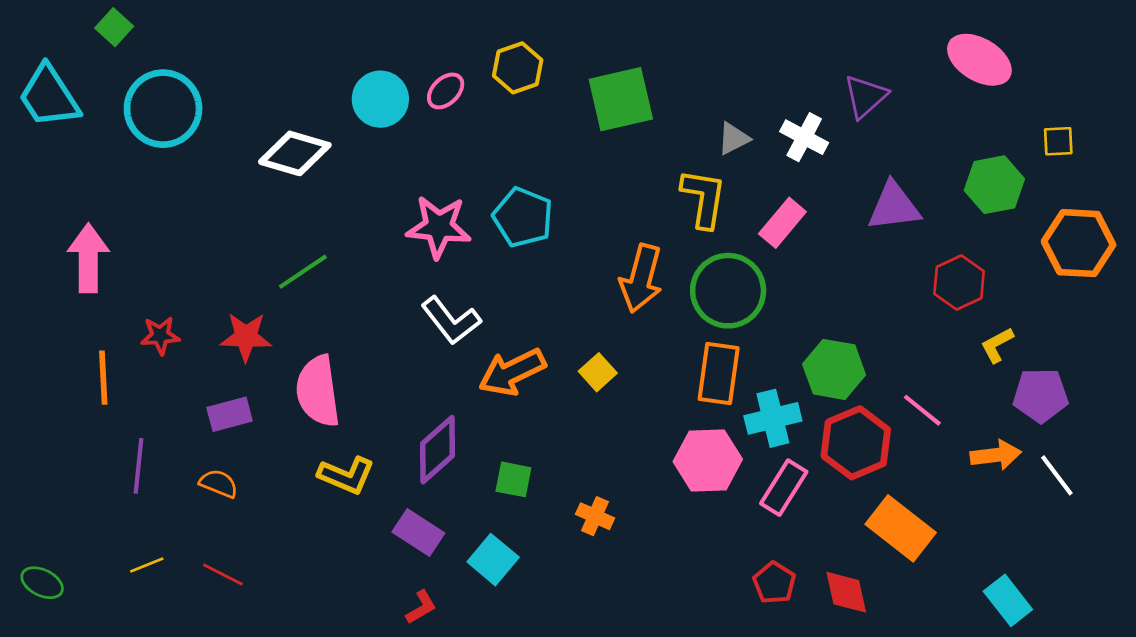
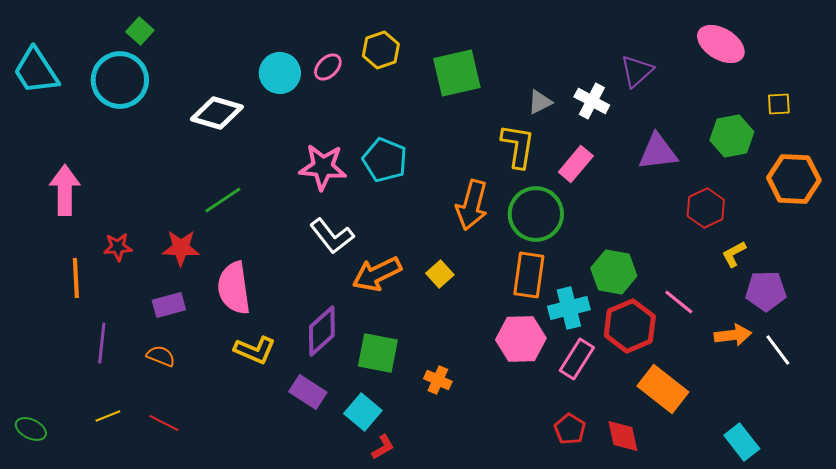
green square: (114, 27) -> (140, 31), moved
green square: (513, 479) -> (378, 353), size x1.5
red L-shape: (421, 607) -> (383, 447), moved

